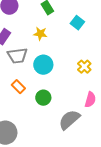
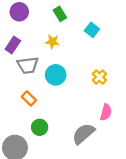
green circle: (43, 98) -> (40, 127), moved

